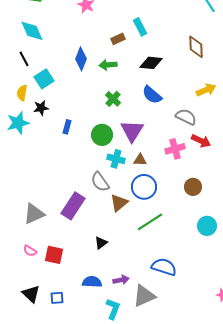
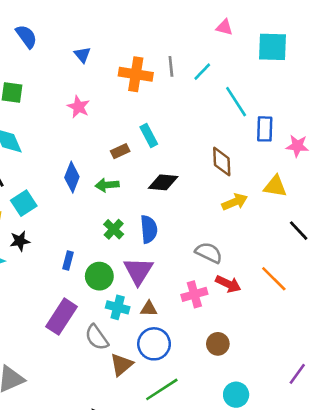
yellow arrow: (206, 90) -> (235, 202), moved
blue semicircle: (152, 95) -> (149, 229), moved, turned -135
blue rectangle: (67, 127) -> (68, 260), moved
purple rectangle: (73, 206) -> (62, 317), moved

